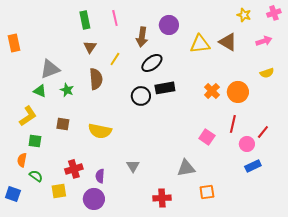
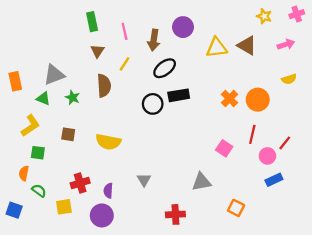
pink line: (115, 18) -> (125, 31), moved
orange rectangle: (14, 43) -> (15, 81), moved
orange square: (207, 192) -> (236, 208), moved, turned 35

